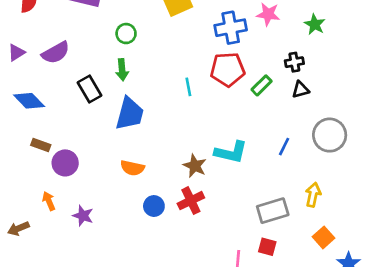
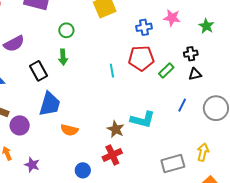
blue cross: (231, 28) -> (144, 27), size x0.7
blue trapezoid: (130, 114) -> (50, 104), moved
blue line: (284, 147) -> (182, 105), moved
blue circle: (154, 206) -> (83, 170), moved

